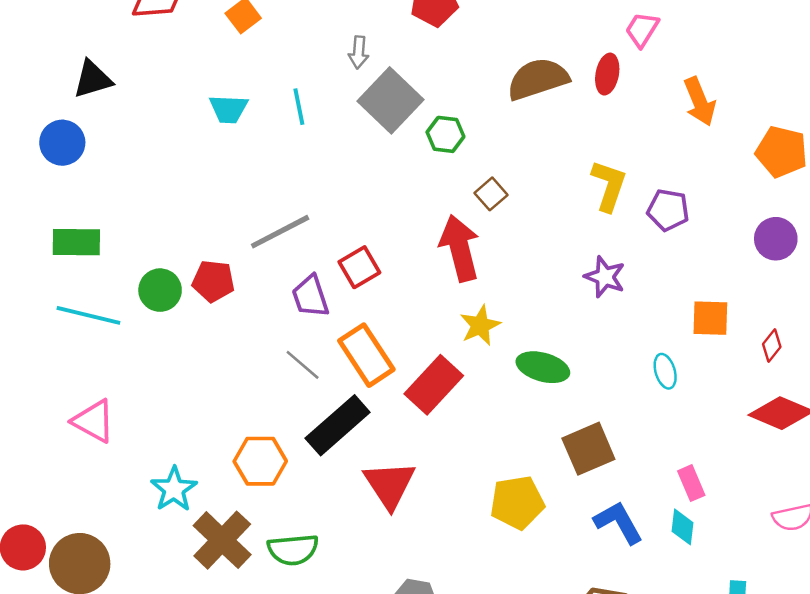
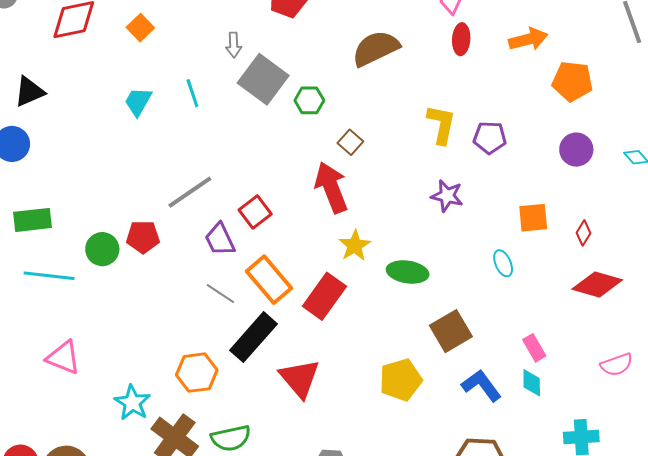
red ellipse: (607, 74) -> (461, 39), moved
orange arrow: (700, 101) -> (528, 39), moved, turned -75
cyan trapezoid: (229, 109) -> (138, 102), turned 124

